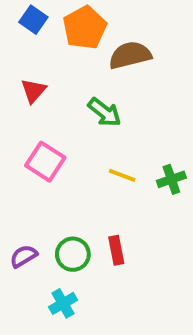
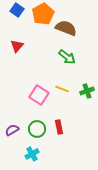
brown semicircle: (130, 55) -> (66, 28), turned 35
green arrow: (104, 112) -> (67, 57), moved
pink square: (45, 162) -> (39, 95), moved

